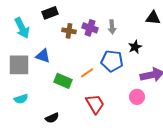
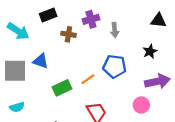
cyan arrow: (22, 28) -> (18, 31), turned -30
purple cross: (90, 28) -> (91, 19), moved, turned -35
black star: (135, 47) -> (150, 51), moved
green rectangle: (63, 81) -> (62, 88), turned -48

